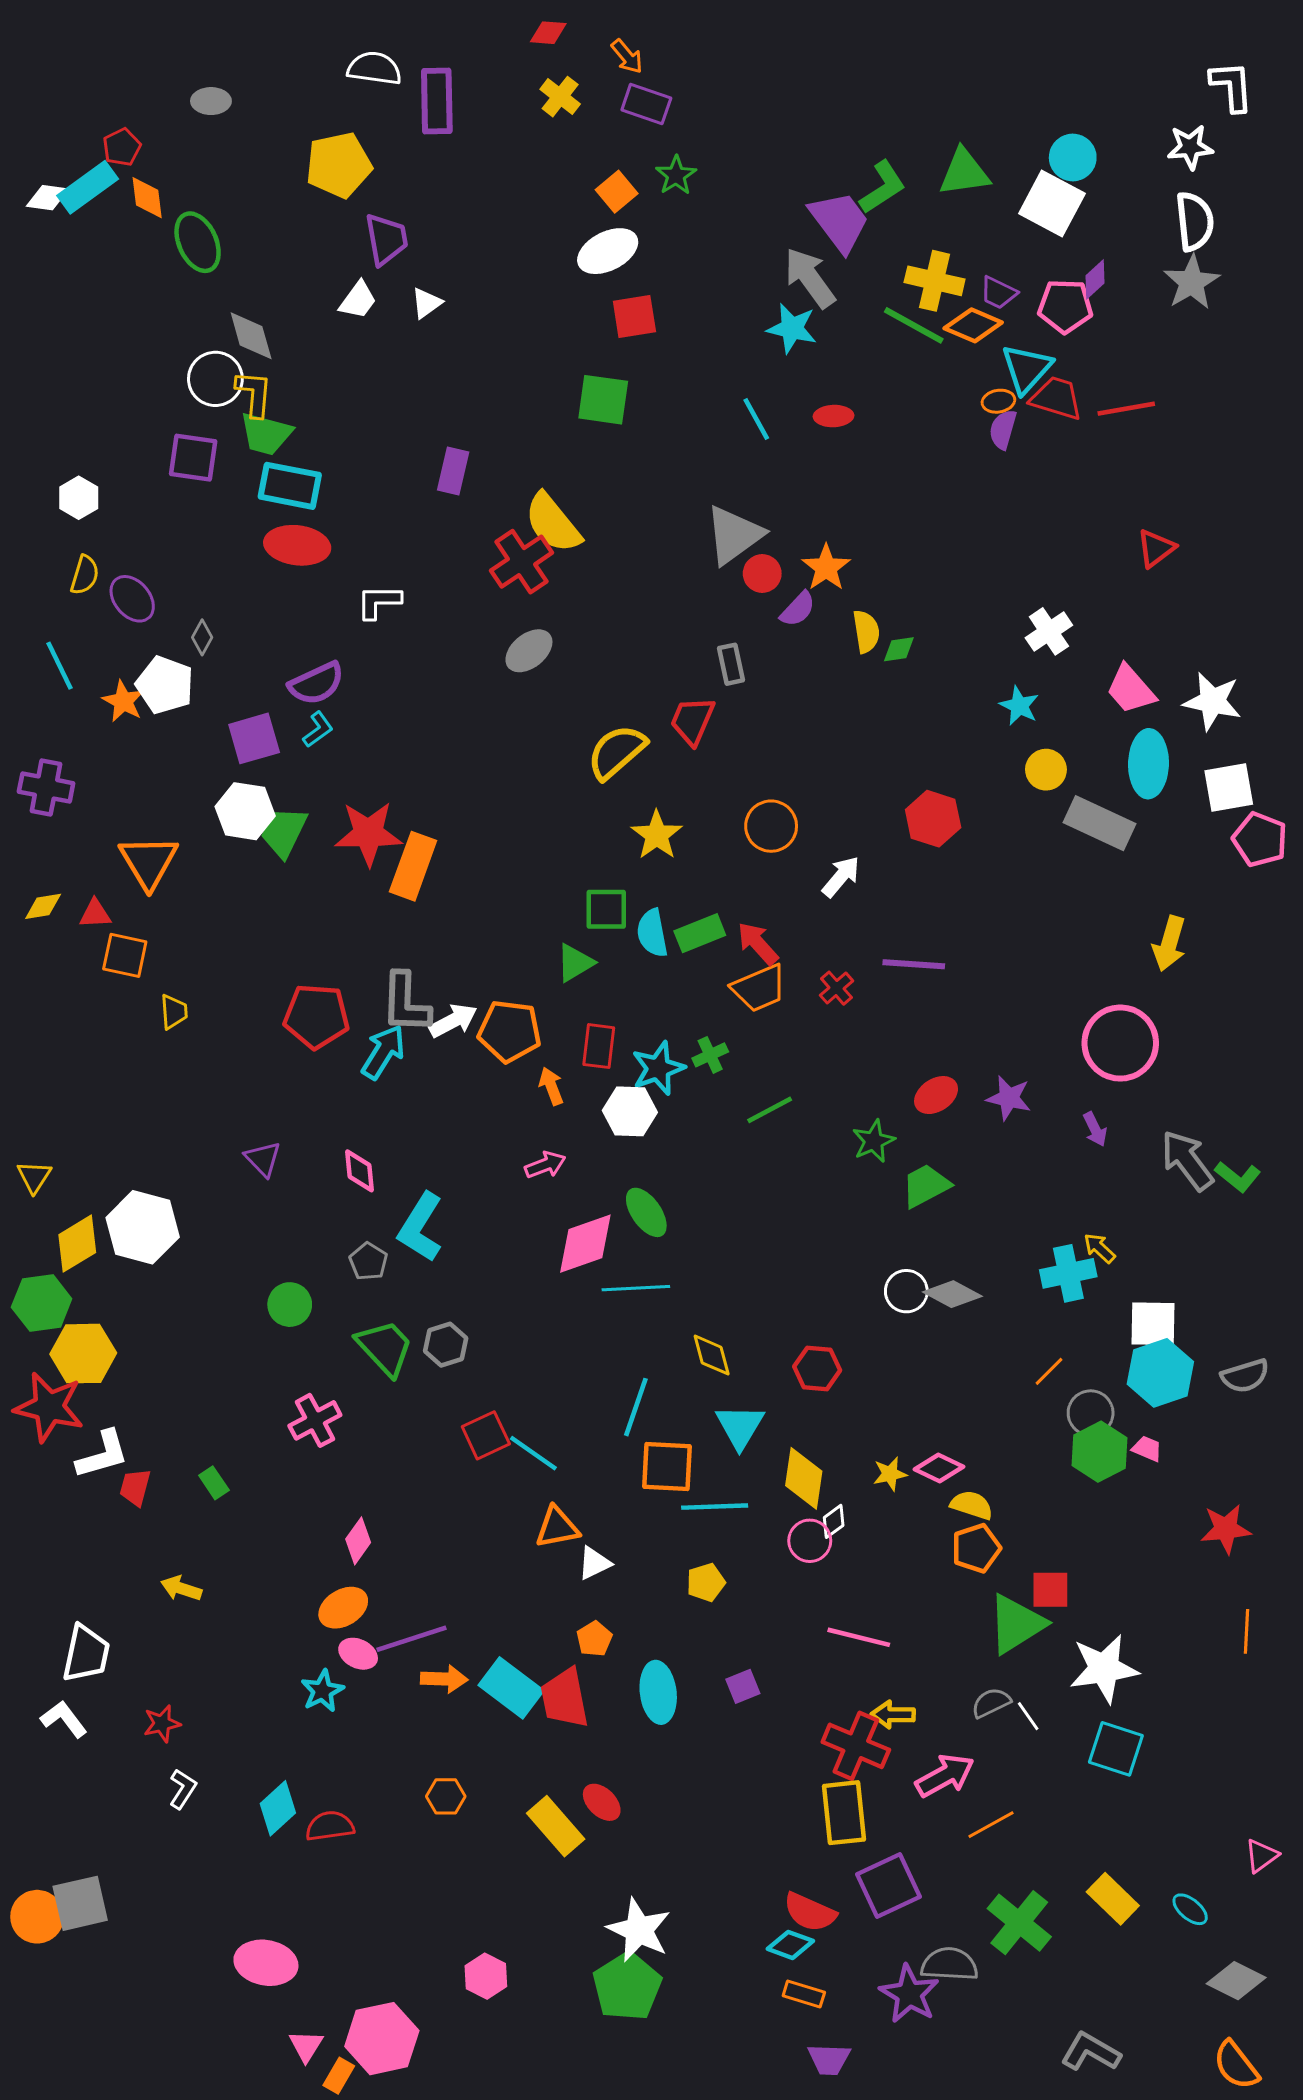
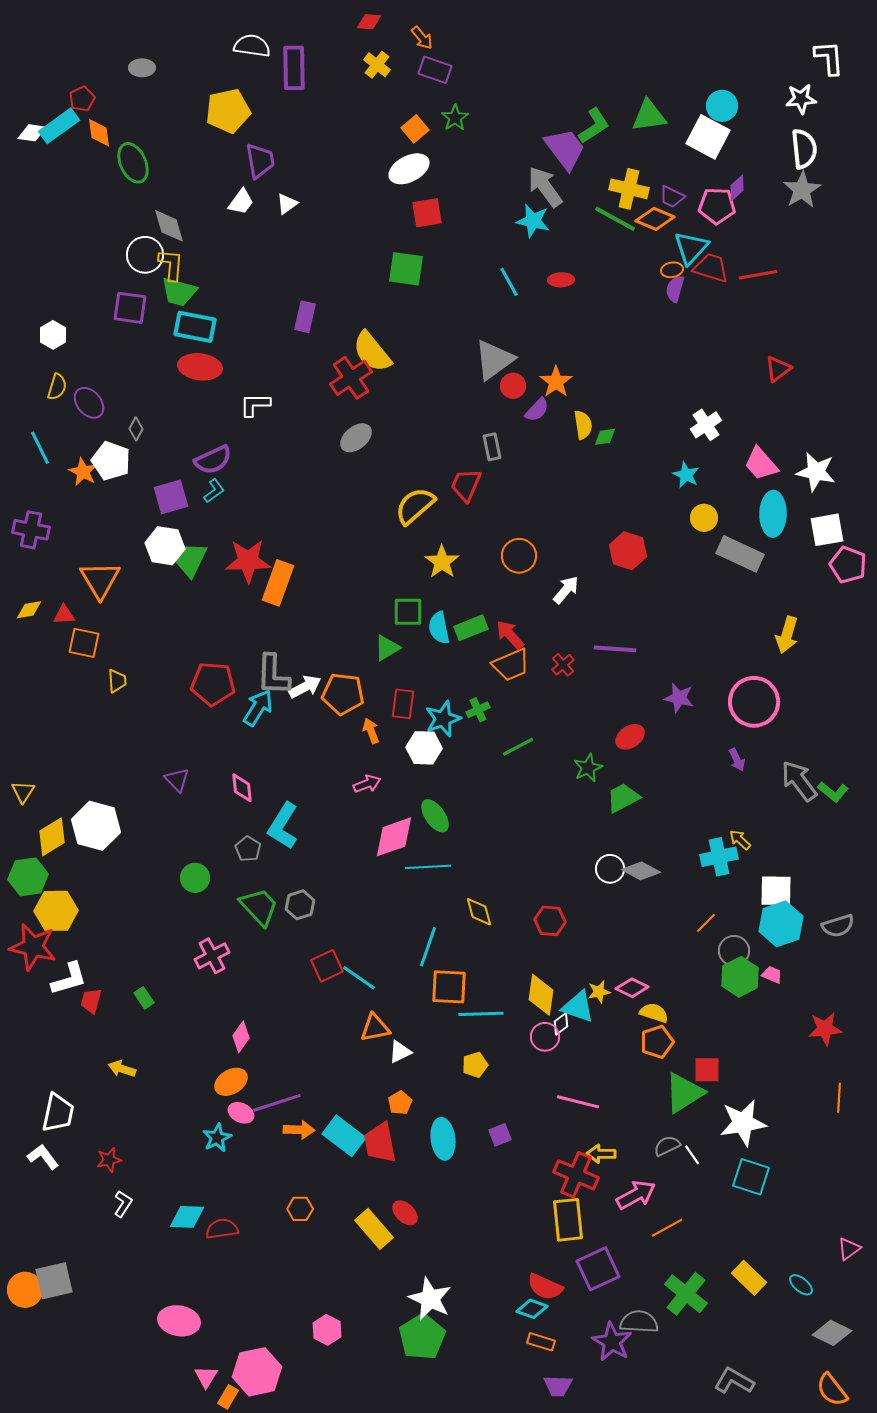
purple star: (1009, 1098) -> (679, 698), moved
cyan triangle: (740, 1426) -> (578, 1007), moved, turned -42
cyan diamond: (278, 1808) -> (187, 1217), turned 45

